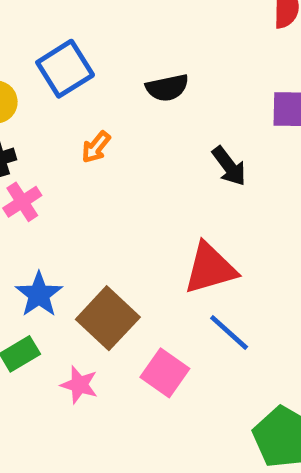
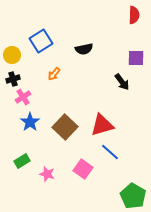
black arrow: (229, 166) -> (122, 82), moved
blue star: (39, 294) -> (30, 122), moved
brown square: (108, 318) -> (65, 127), moved

